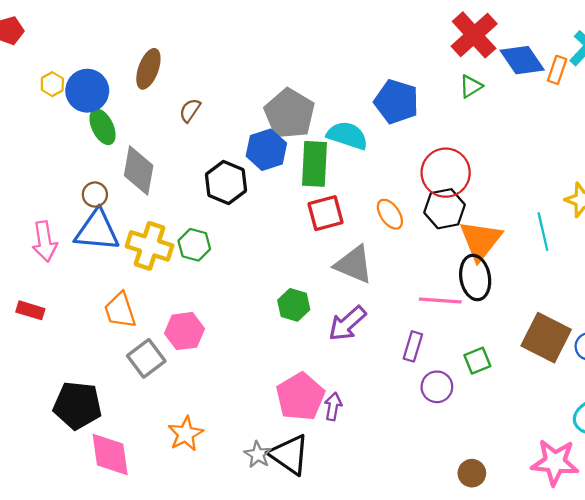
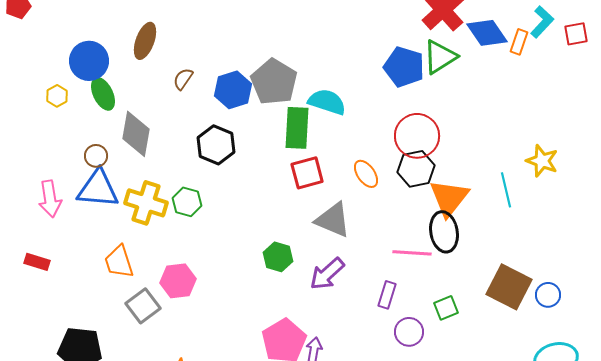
yellow hexagon: (52, 84) -> (57, 96), moved
green triangle: (471, 86) -> (440, 57), size x1.6
blue pentagon: (396, 102) -> (404, 67), moved
blue hexagon: (266, 150) -> (233, 90), moved

